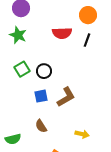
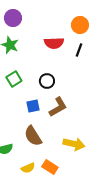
black circle: (44, 71) -> (47, 81), moved
brown semicircle: (41, 126) -> (33, 136), size x1.5
yellow arrow: (82, 134) -> (74, 144), size x1.5

